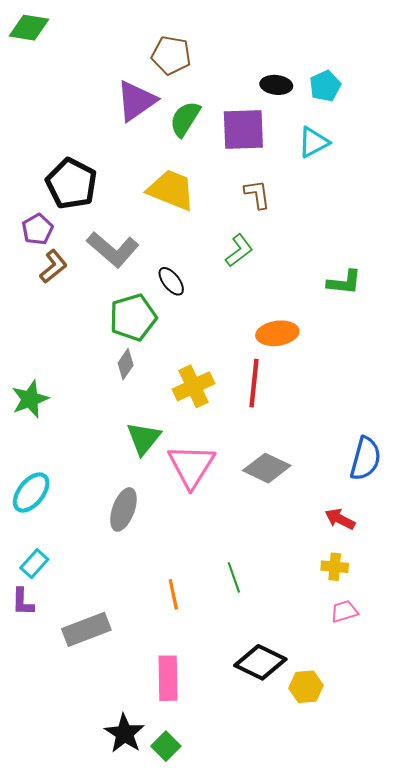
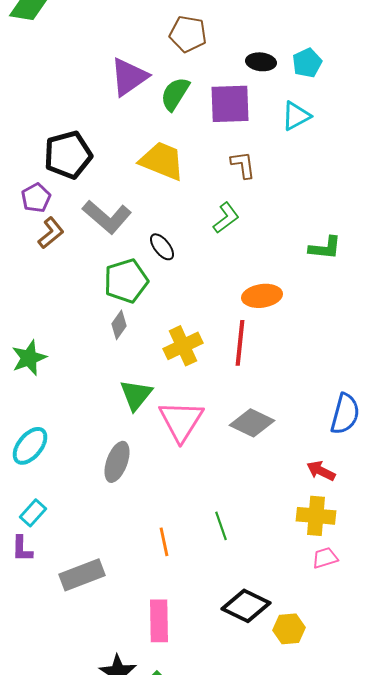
brown pentagon: (171, 55) -> (188, 34), moved
black pentagon: (71, 184) -> (68, 155), turned 30
yellow cross: (335, 567) -> (316, 516), size x1.5

